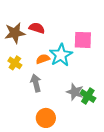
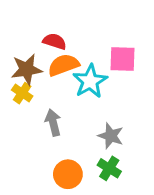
brown star: (15, 33) -> (27, 69), moved
orange semicircle: (43, 59) -> (63, 65), moved, size x1.5
green cross: (88, 96) -> (109, 168), moved

